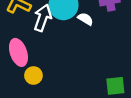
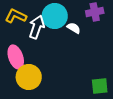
yellow circle: (33, 76) -> (29, 77), size x1.6

